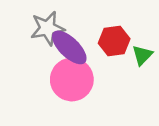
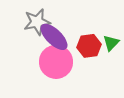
red hexagon: (114, 41) -> (89, 46), moved

